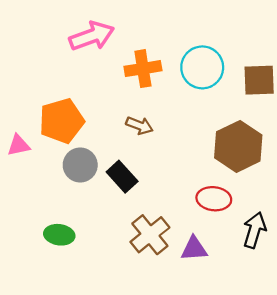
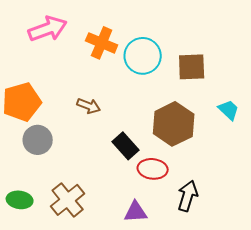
orange cross: (143, 69) -> (102, 43), moved, turned 32
black rectangle: (122, 177) -> (126, 146), moved
brown cross: (150, 235) -> (68, 200), moved

